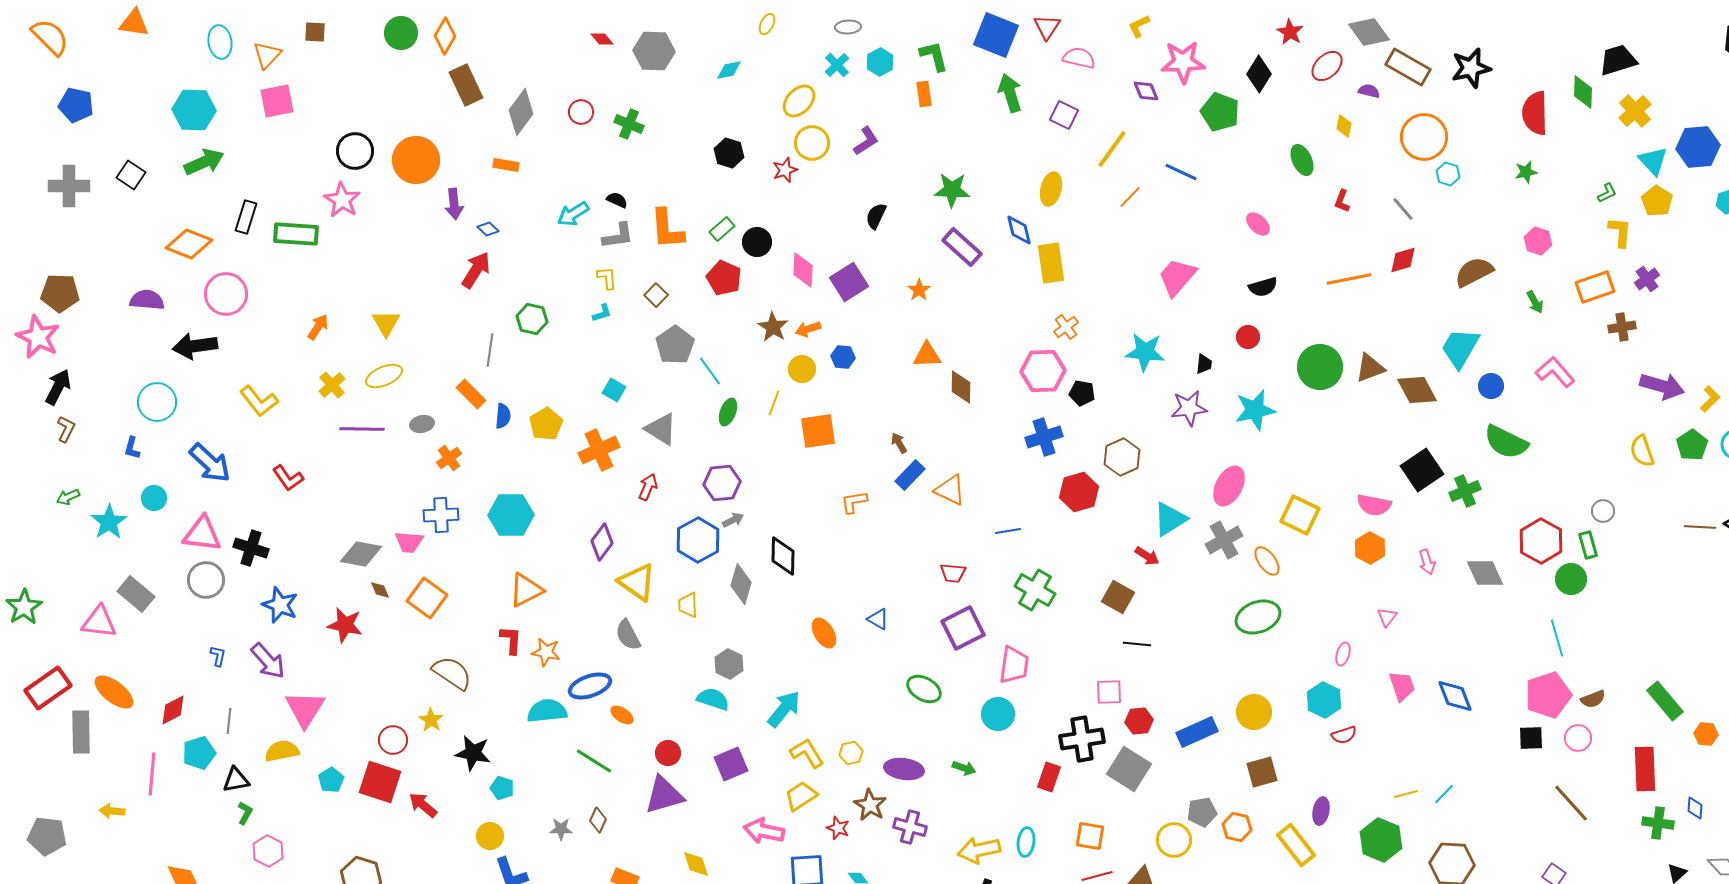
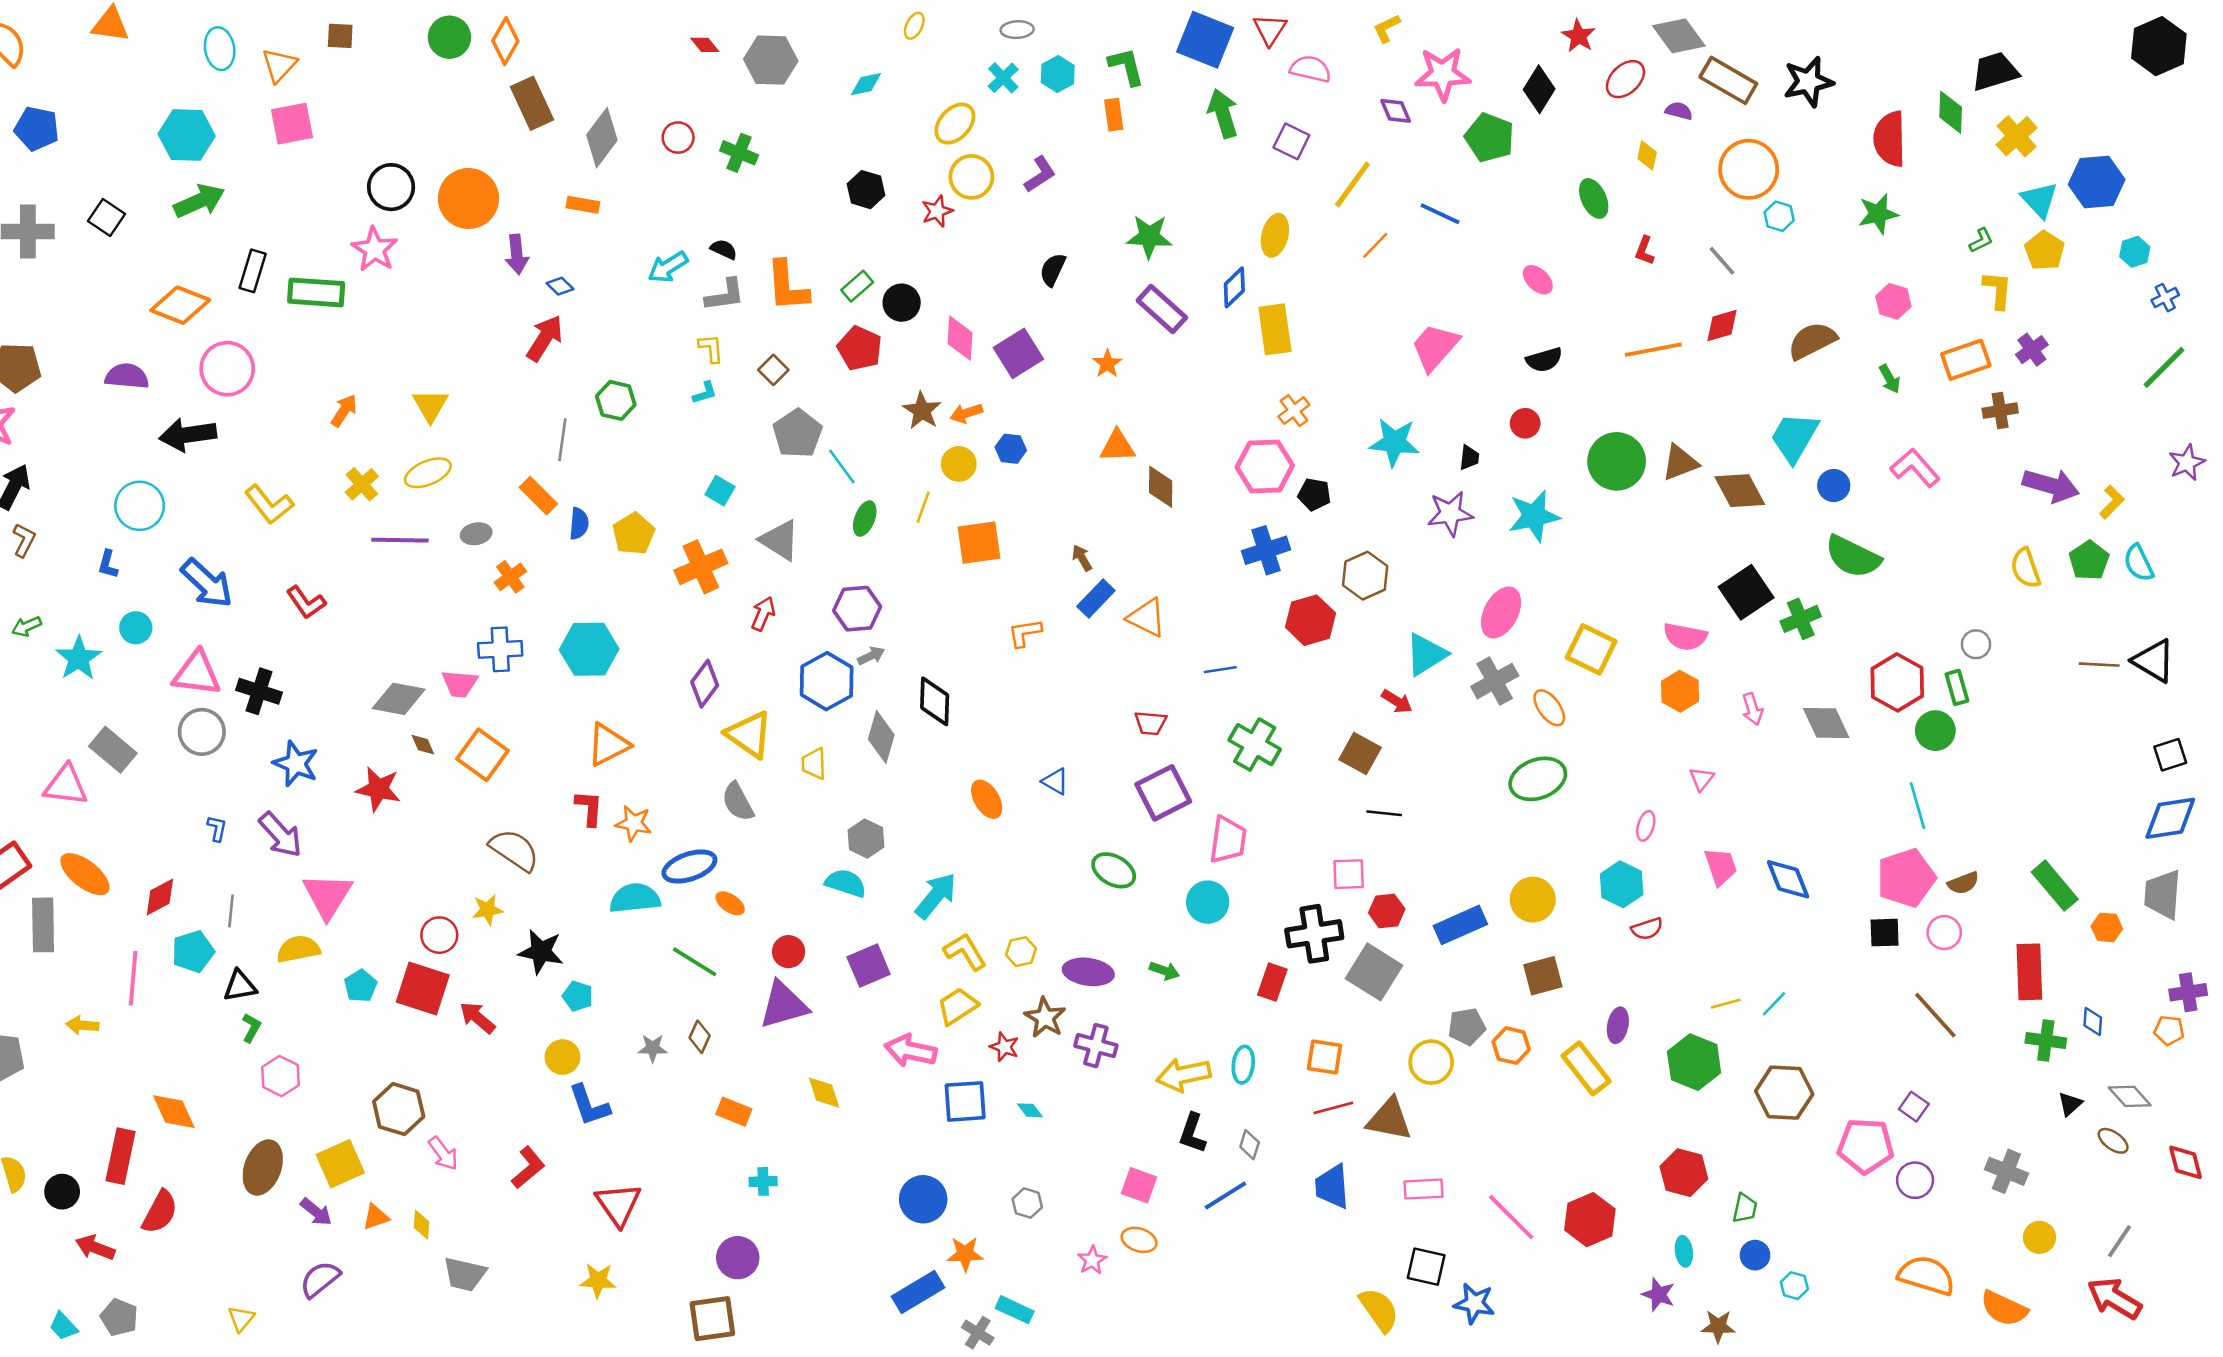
green star: (1526, 172) -> (1878, 214), size x1.4
blue diamond: (1019, 230) -> (1234, 287), turned 60
yellow star: (431, 720) -> (488, 910), turned 30

